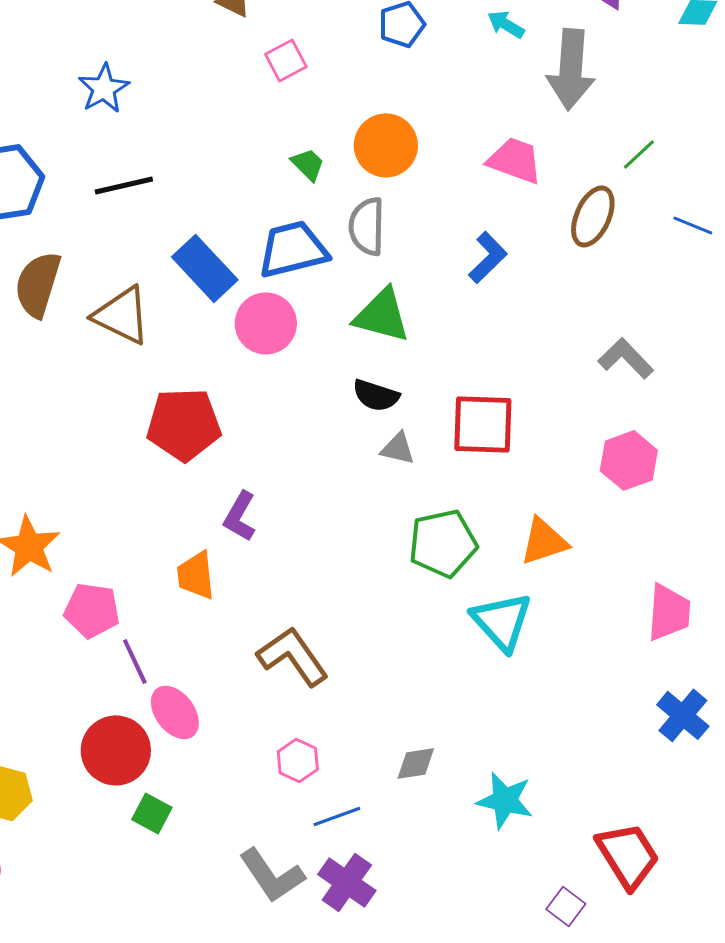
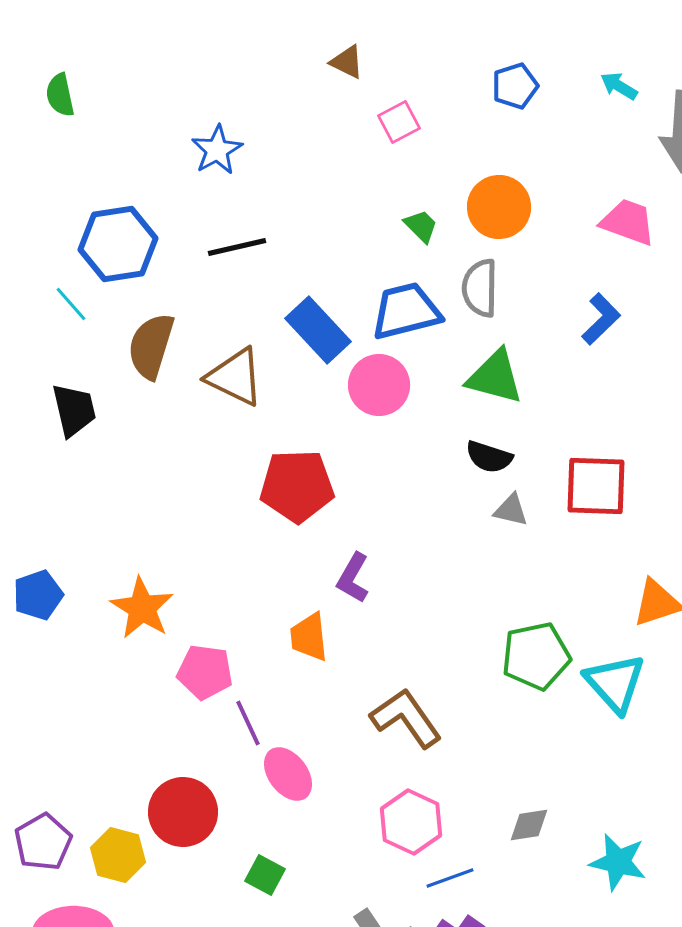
green pentagon: (443, 543) -> (536, 656), moved
red circle: (116, 750) -> (183, 812), moved
pink hexagon: (298, 760) -> (411, 822), size x1.5

